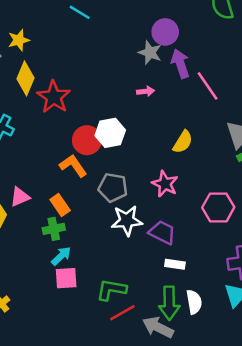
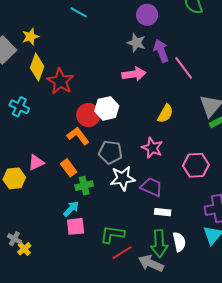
purple circle: (165, 32) -> (147, 15), moved
pink arrow: (146, 91) -> (134, 74), size x1.6
green cross: (54, 229) -> (84, 186), moved

